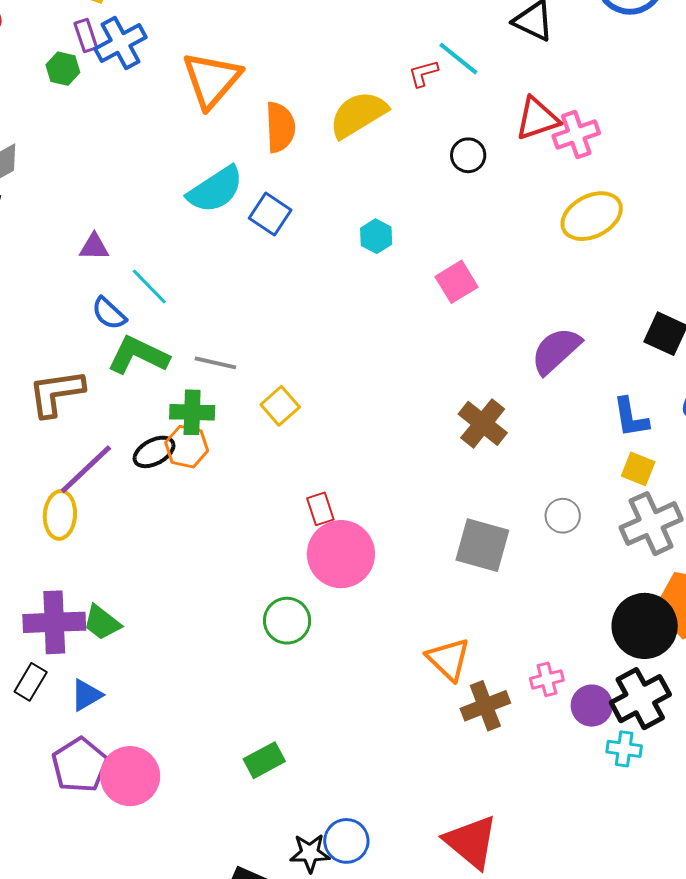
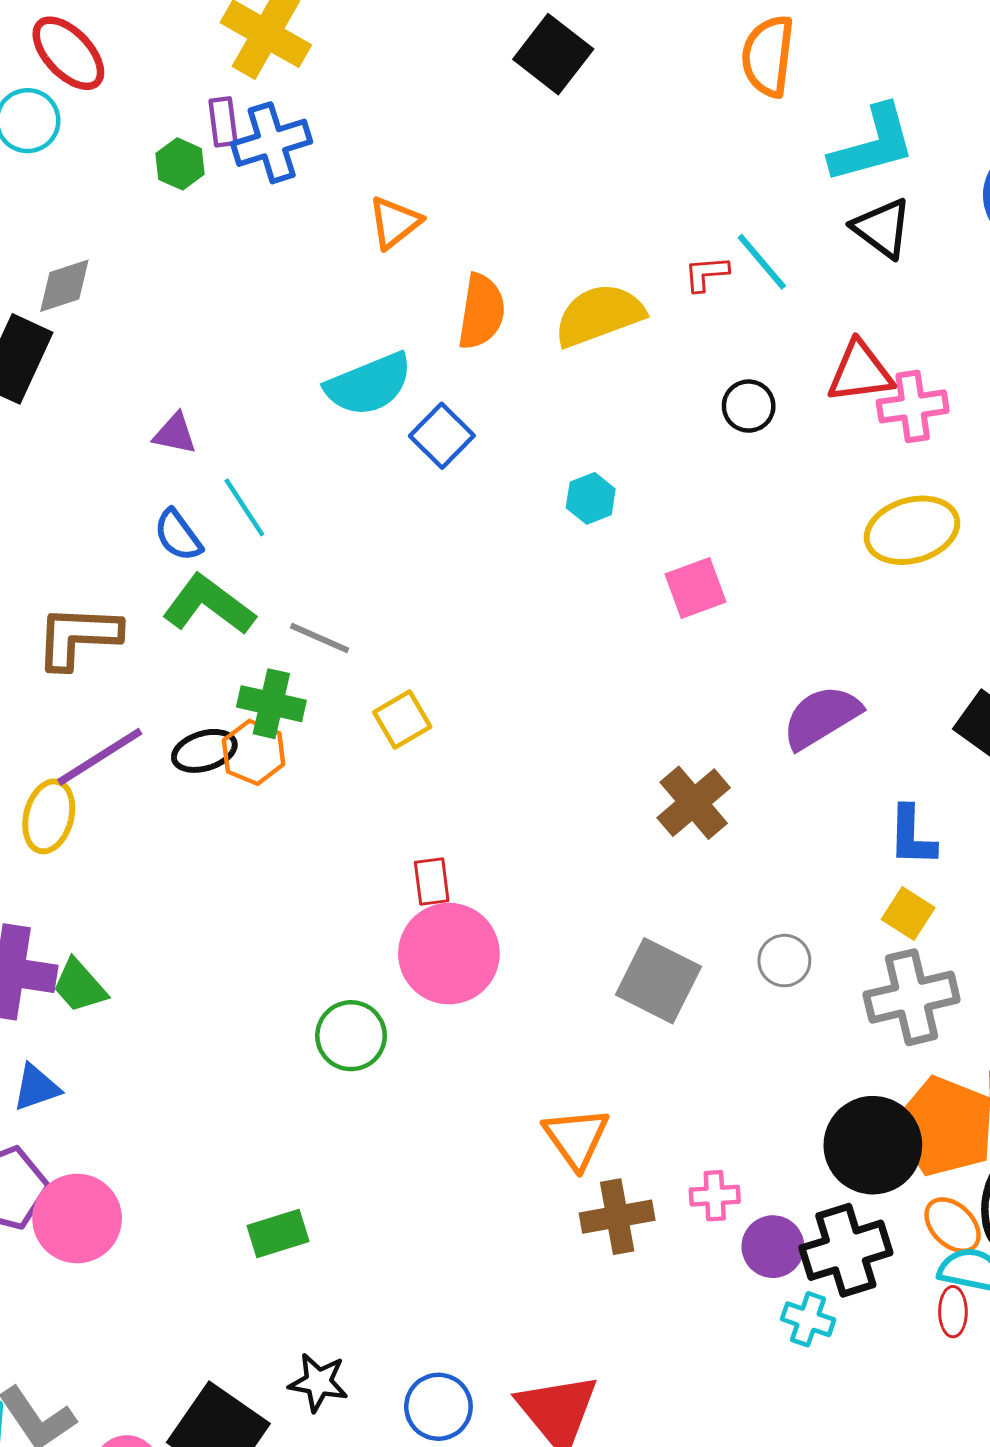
orange triangle: (212, 80) -> (395, 222), size x0.6
blue circle: (346, 841) -> (438, 1407), moved

